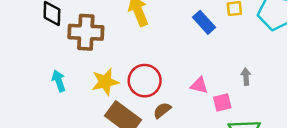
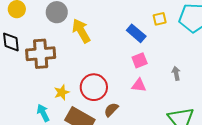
cyan arrow: (59, 81) -> (43, 113), moved
yellow star: (105, 82) -> (62, 92), size x0.7
pink square: (222, 102) -> (140, 60), moved

